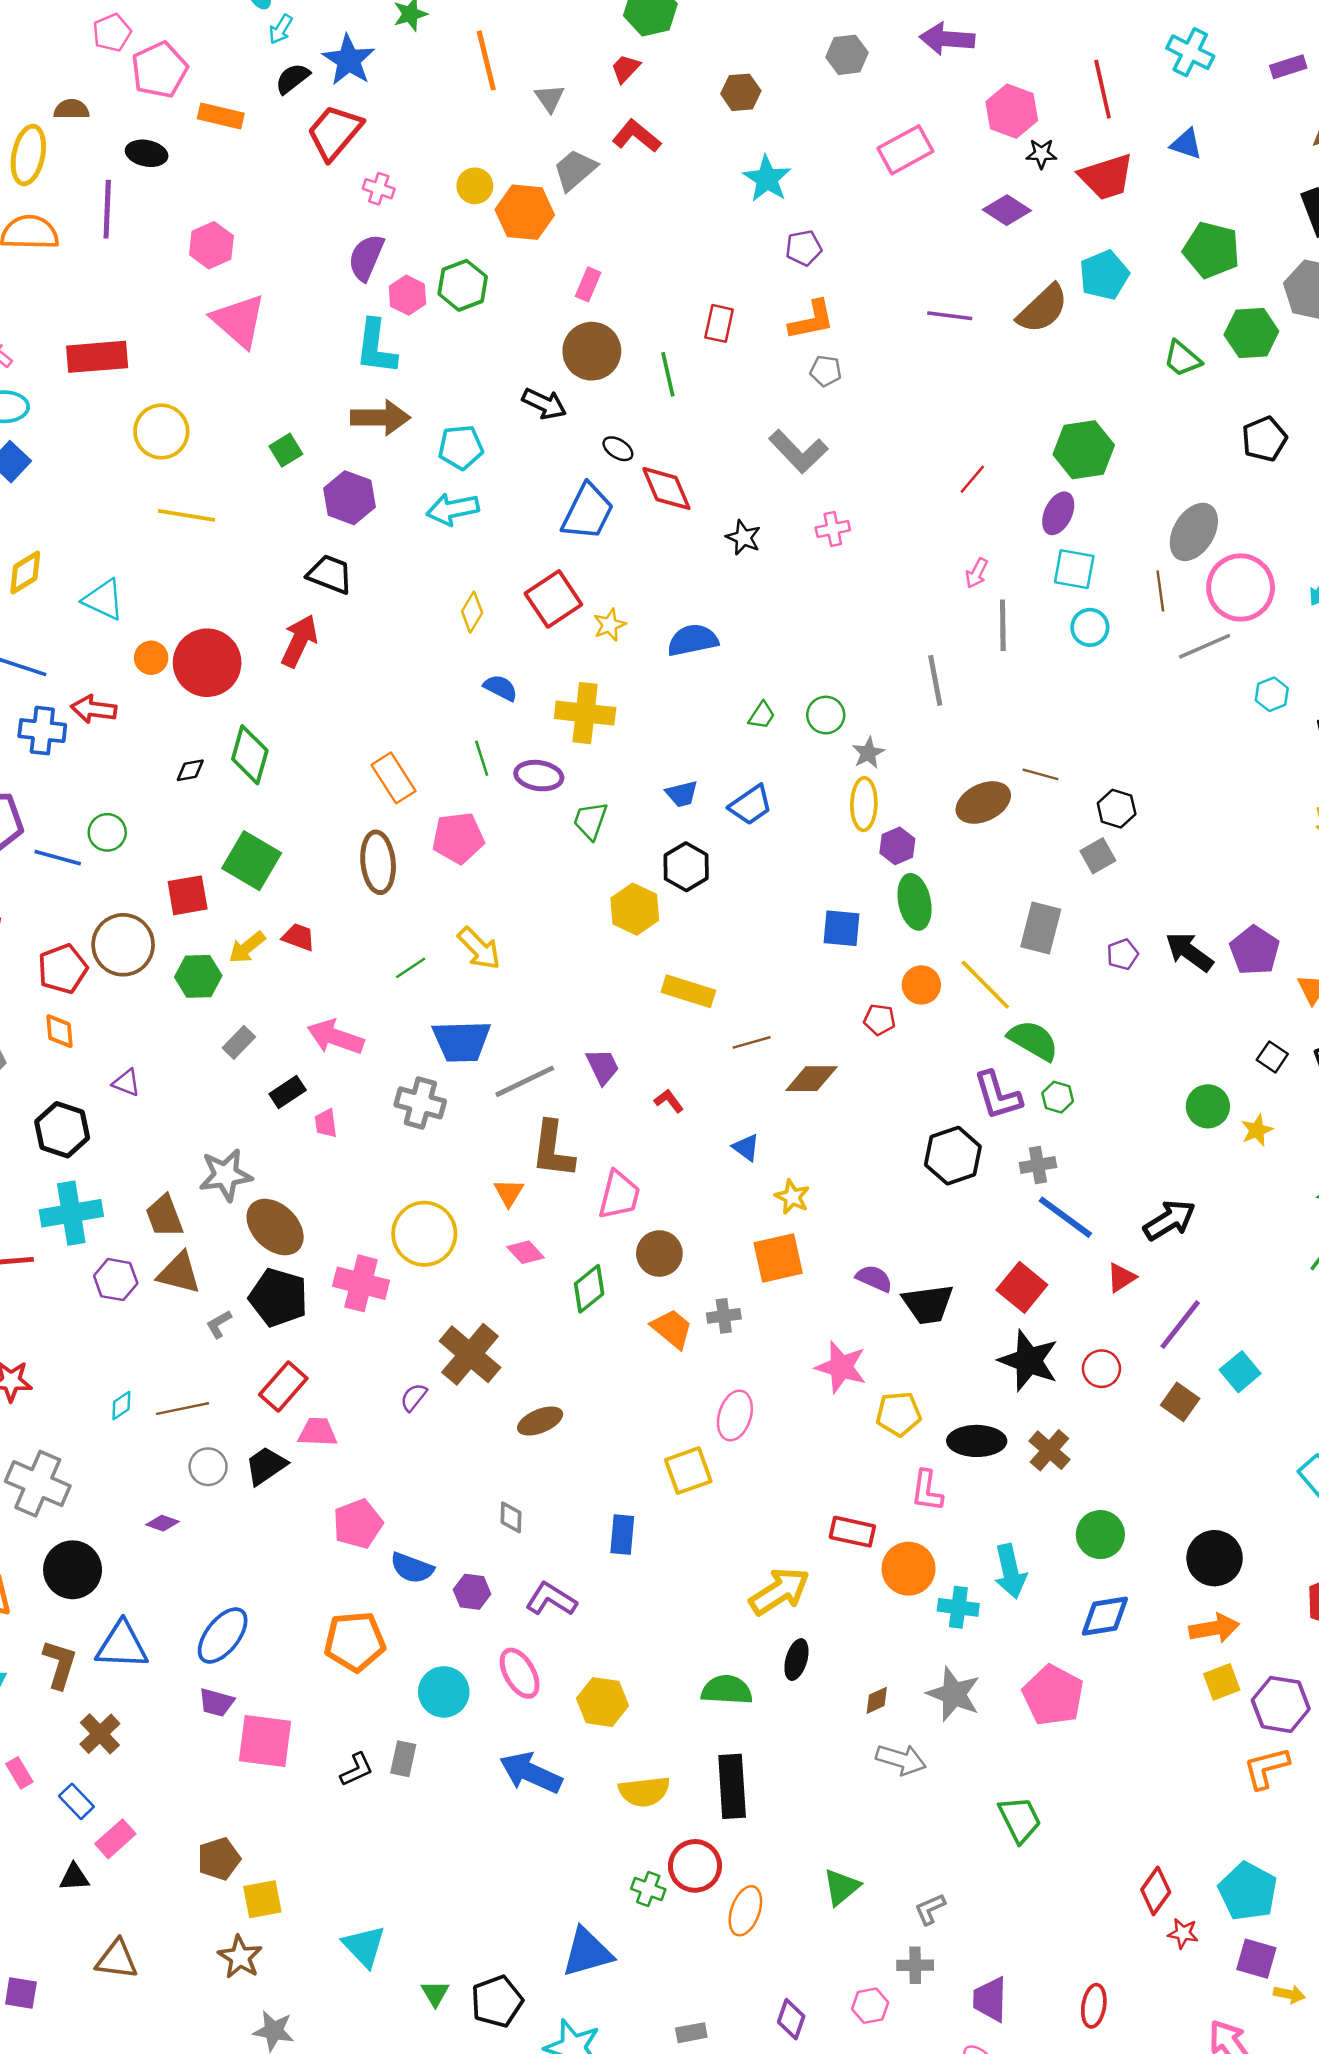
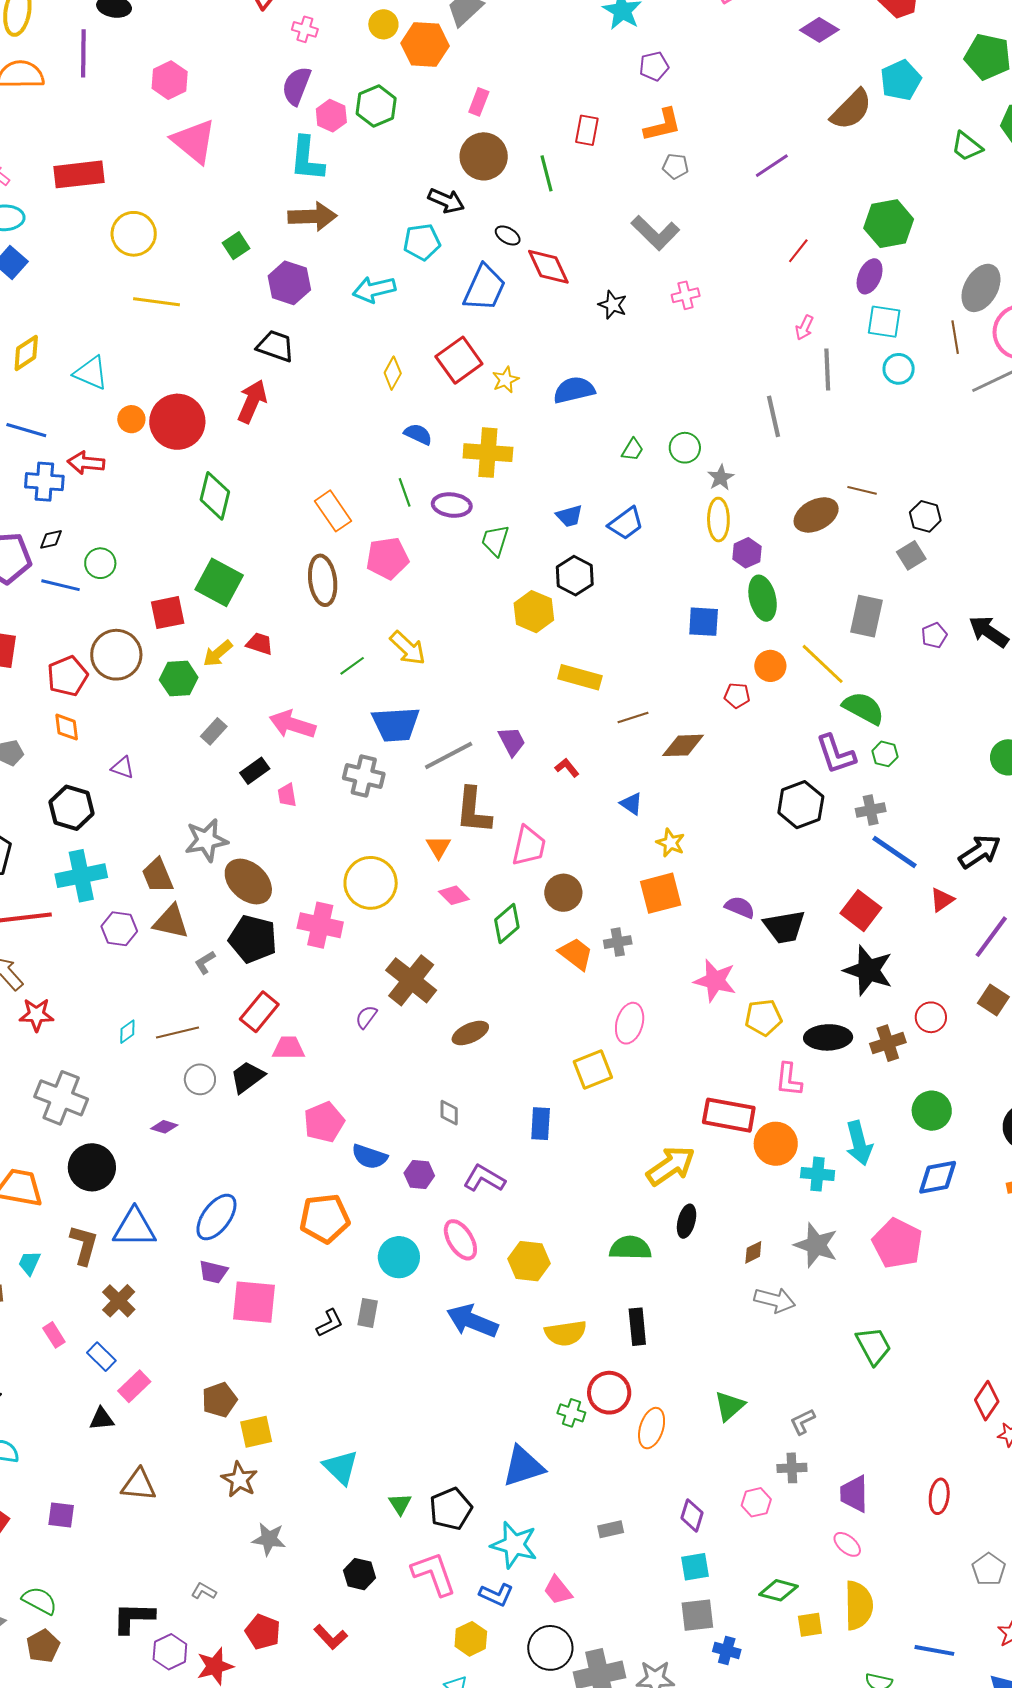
purple line: (950, 316) -> (772, 166), moved, turned -39
cyan pentagon: (461, 447) -> (422, 242), moved
black diamond: (190, 770) -> (51, 539), moved
red circle: (1101, 1369) -> (931, 1017), moved
brown cross: (1049, 1450) -> (888, 1043), turned 32
red rectangle: (852, 1532) -> (729, 1115), size x1.4
black rectangle: (732, 1786) -> (637, 1327), size x0.7

